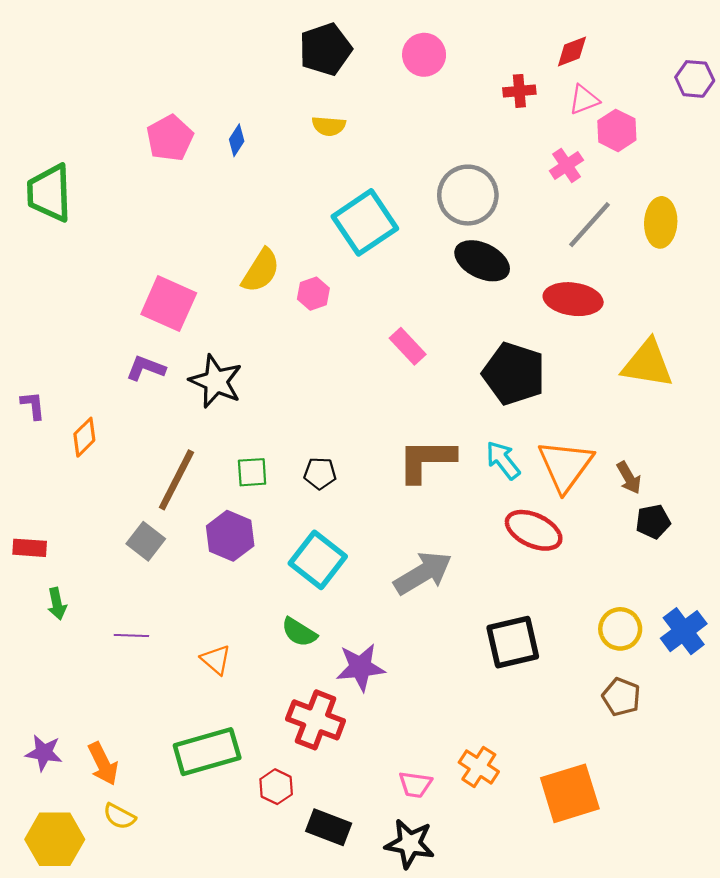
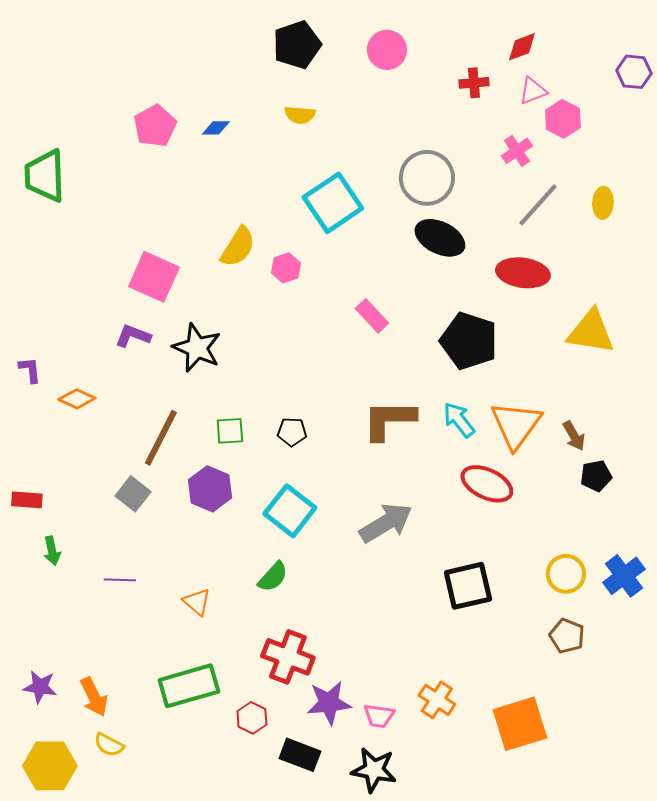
blue diamond: (237, 140) -> (216, 128), turned 56
yellow ellipse: (661, 222) -> (603, 203), size x0.7
orange diamond: (84, 437) -> (77, 399), turned 69
green semicircle: (299, 632) -> (273, 577), turned -80
purple star: (360, 667) -> (329, 703), moved

